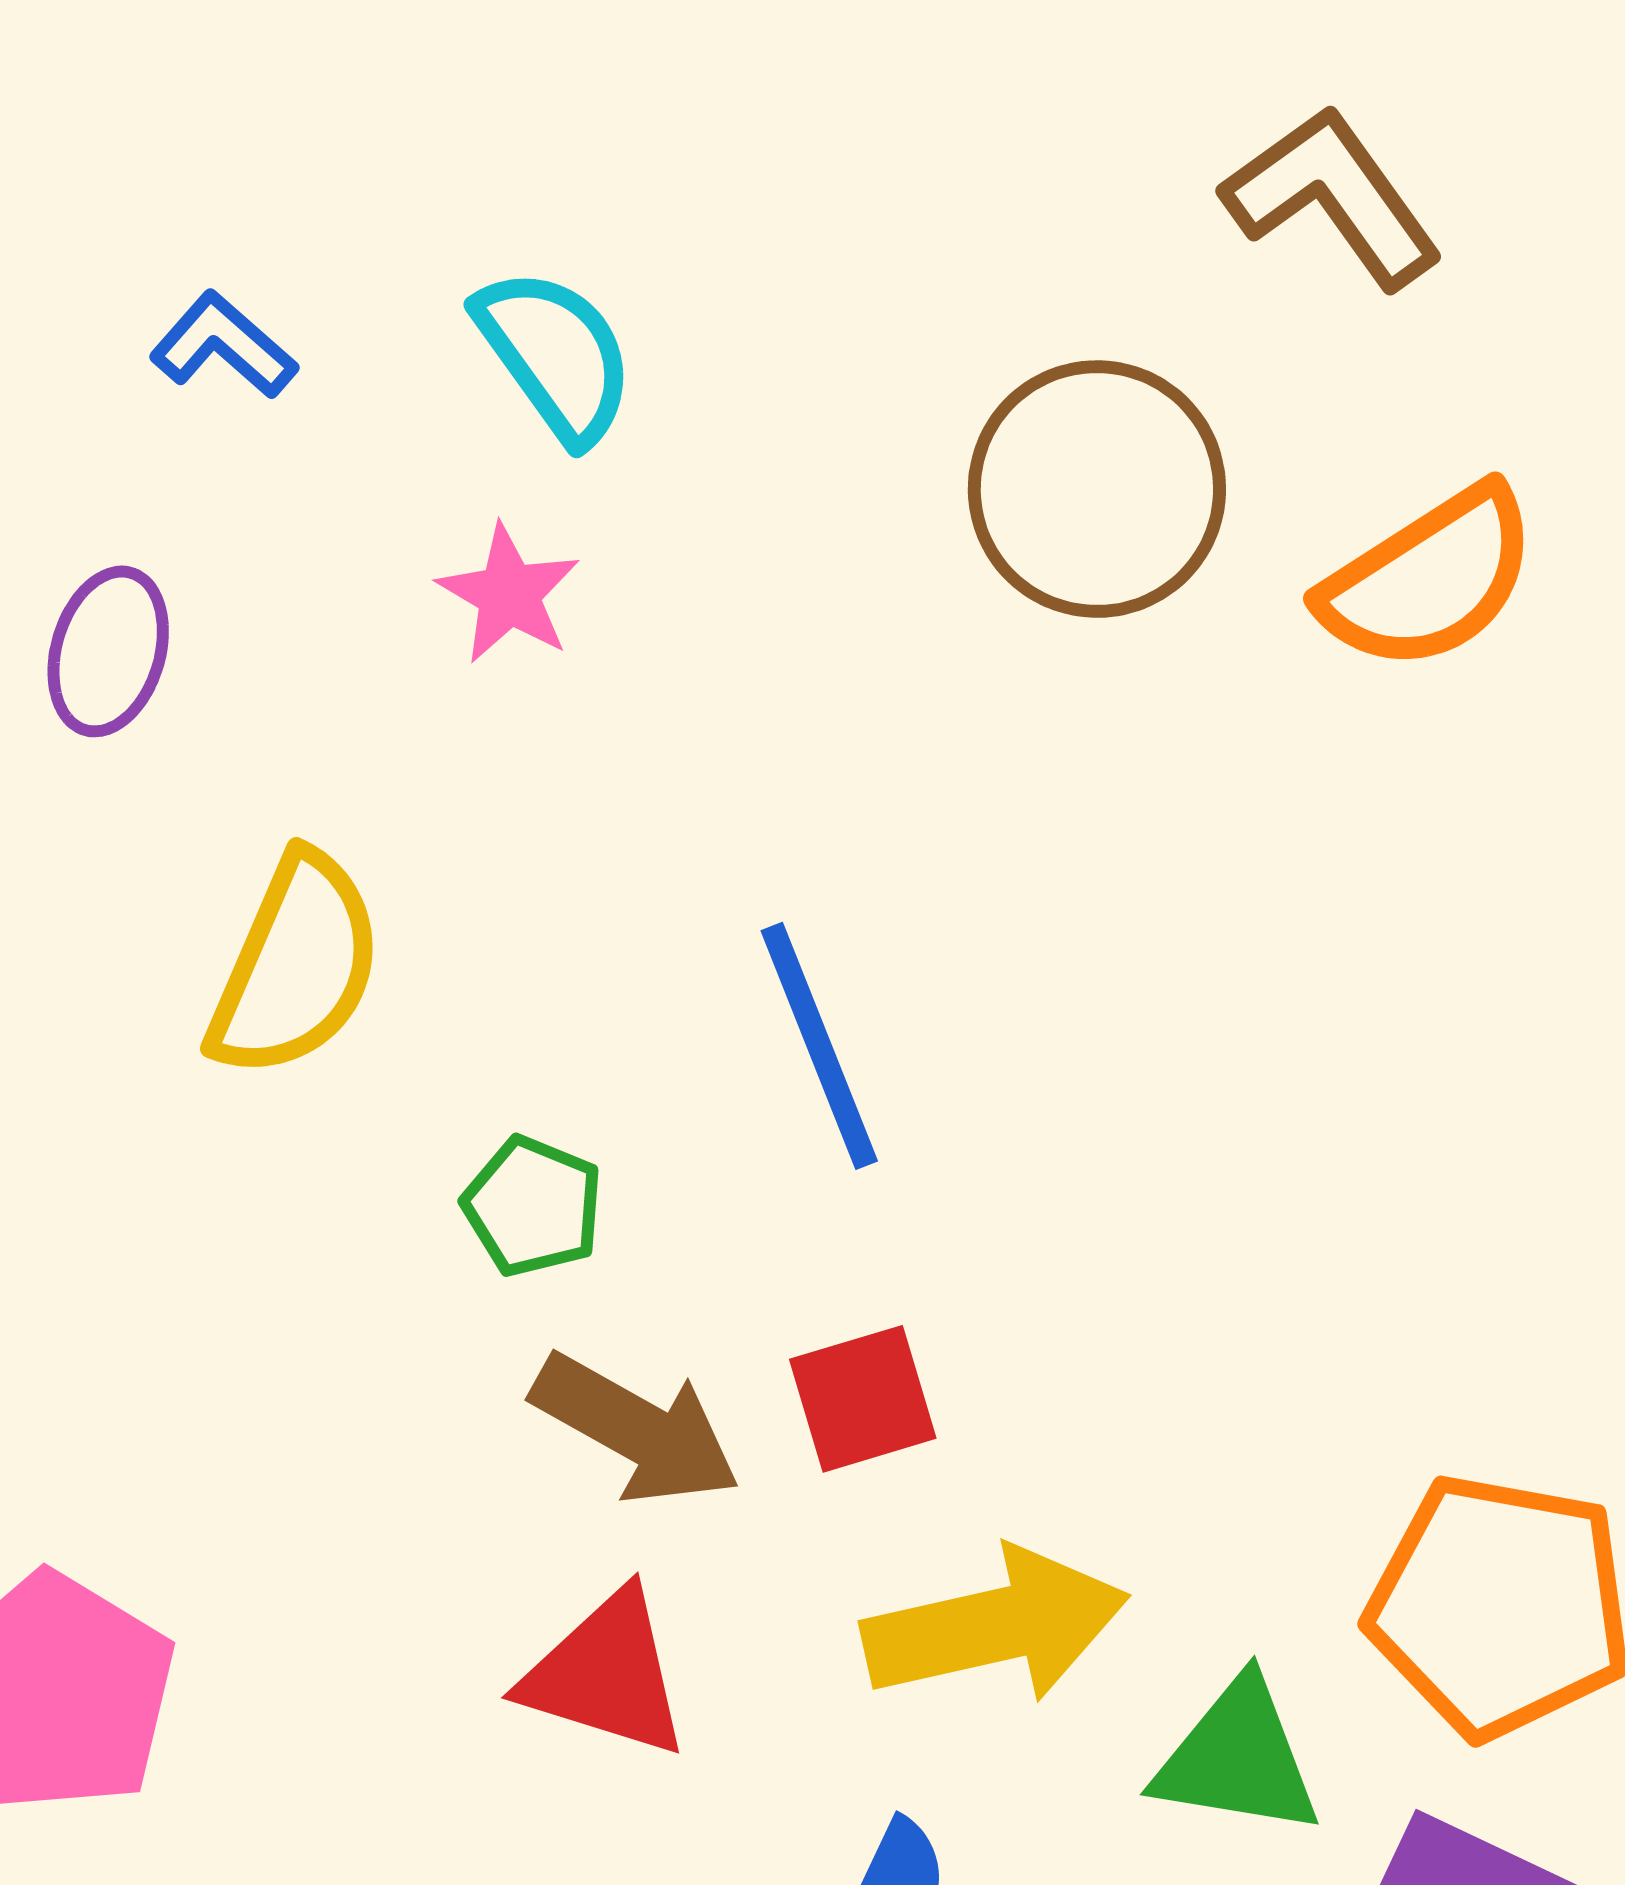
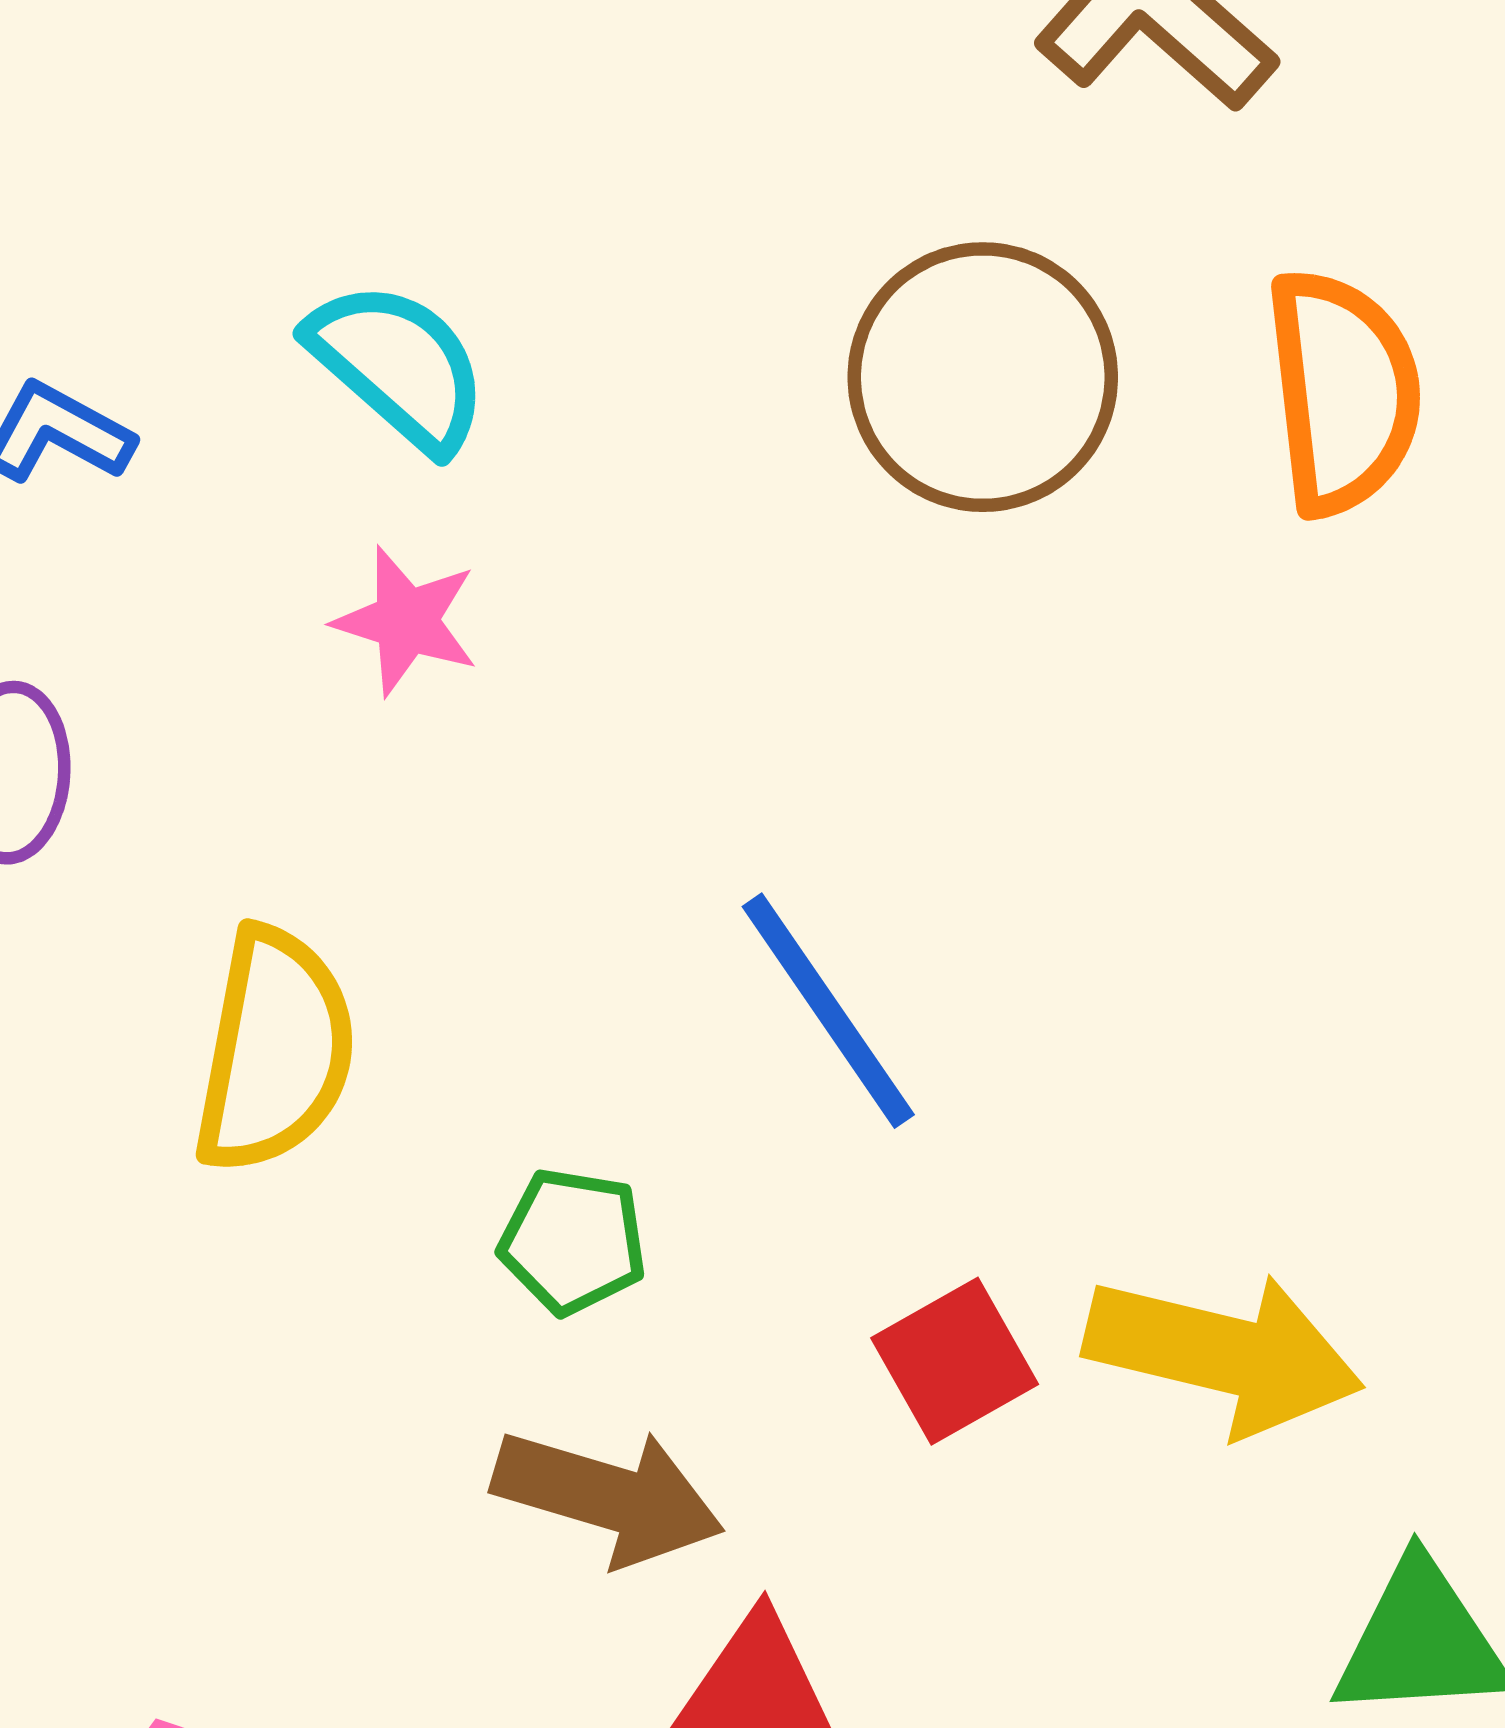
orange semicircle: (1429, 579) -> (1343, 392), turned -51
brown arrow: (636, 1429) -> (608, 1497), moved
yellow arrow: (996, 1626) -> (1224, 1354), moved, turned 39

